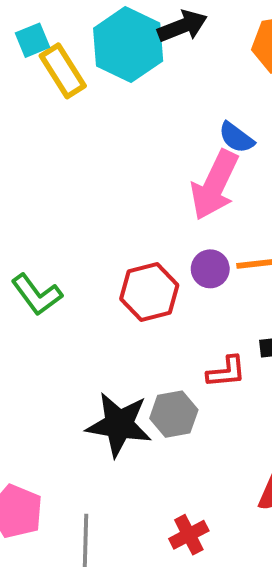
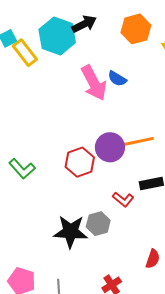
pink arrow: (215, 185) -> (94, 83), moved, turned -48
purple circle: (210, 269) -> (110, 147), size x1.5
red L-shape: (226, 372) -> (123, 199), turned 50

